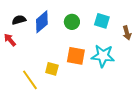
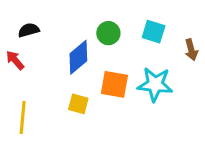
blue diamond: (42, 22) -> (78, 57), moved
yellow line: (30, 80) -> (23, 117), moved, turned 40

